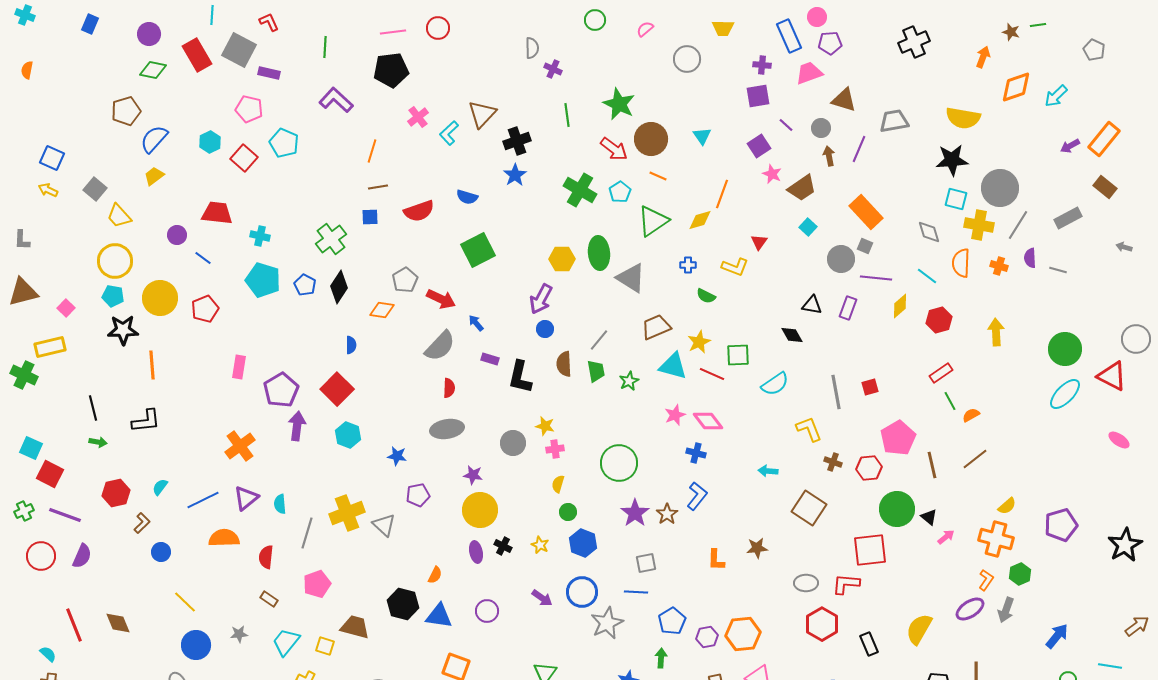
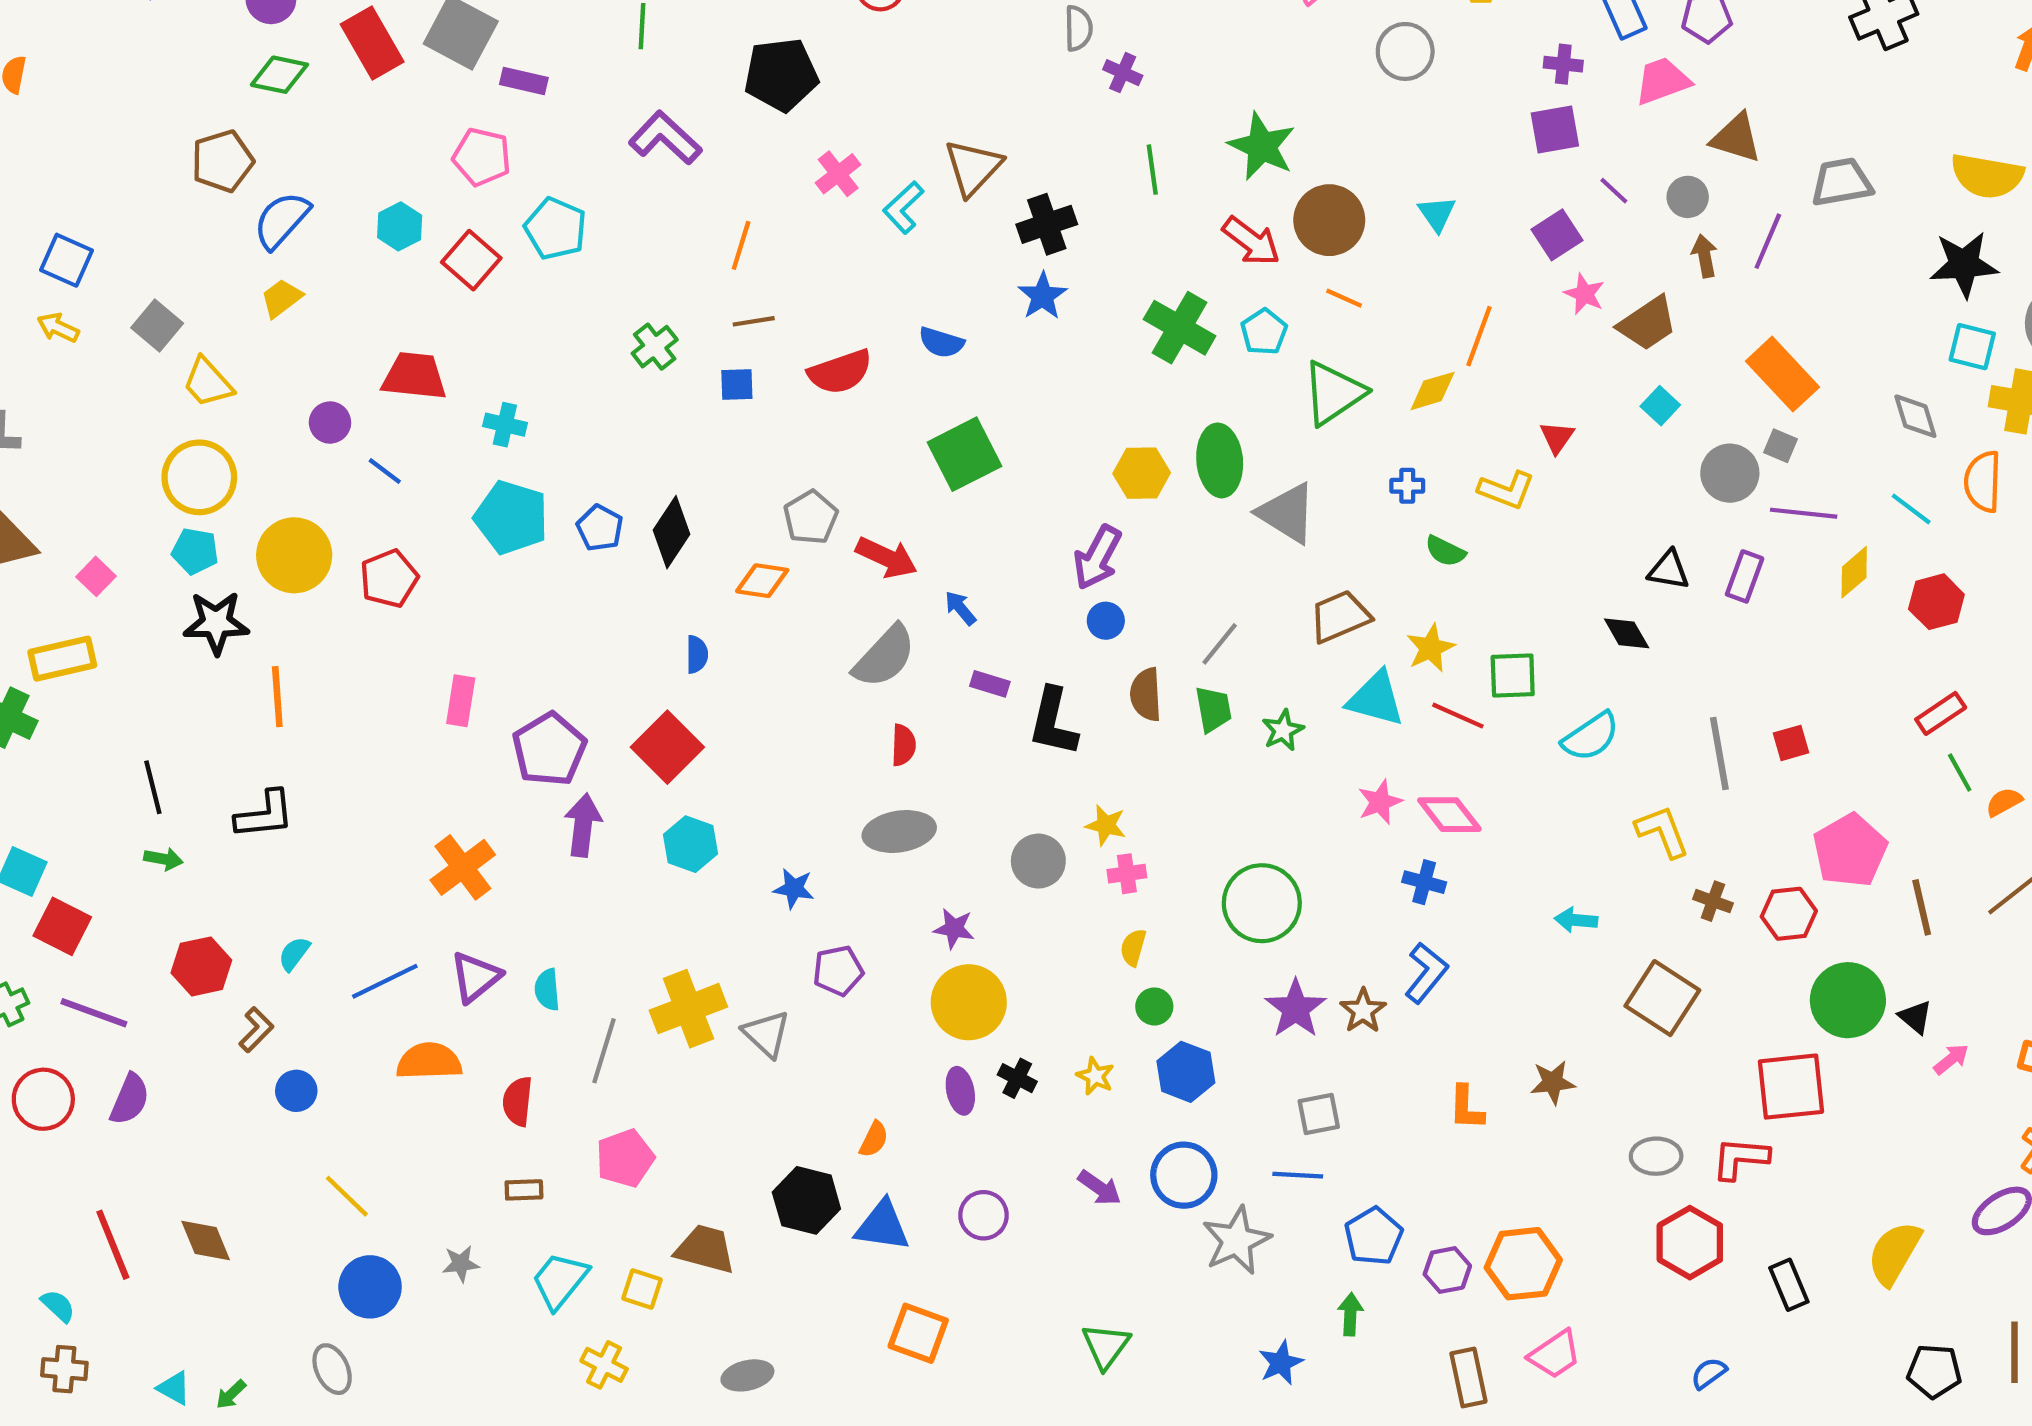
green cross: (331, 239) -> (655, 347), moved, size x0.7
brown rectangle: (269, 599) -> (524, 1190), turned -36

